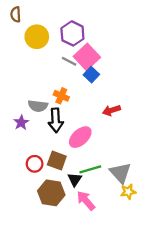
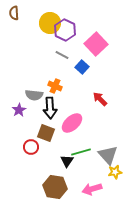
yellow circle: (37, 37) -> (50, 23), moved
pink square: (87, 57) -> (96, 44), moved
red arrow: (111, 110) -> (100, 99), turned 63
brown square: (57, 160) -> (46, 133), moved
brown hexagon: (51, 193) -> (55, 187), moved
pink arrow: (86, 201) -> (92, 189), moved, turned -66

